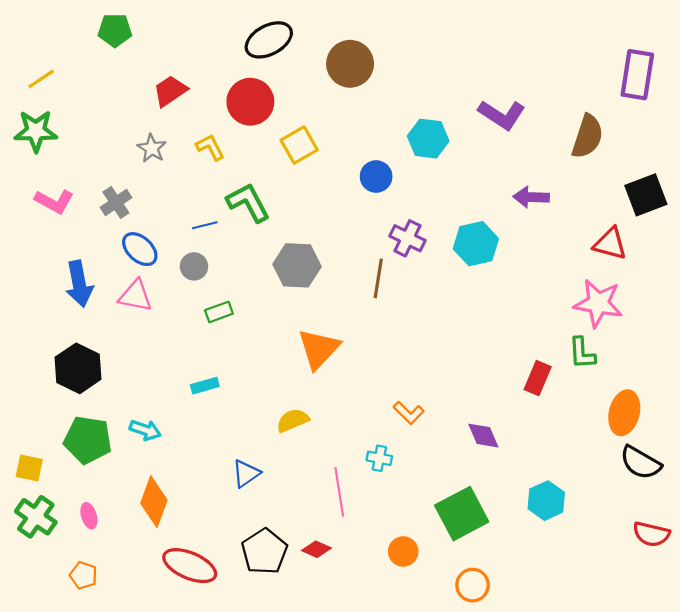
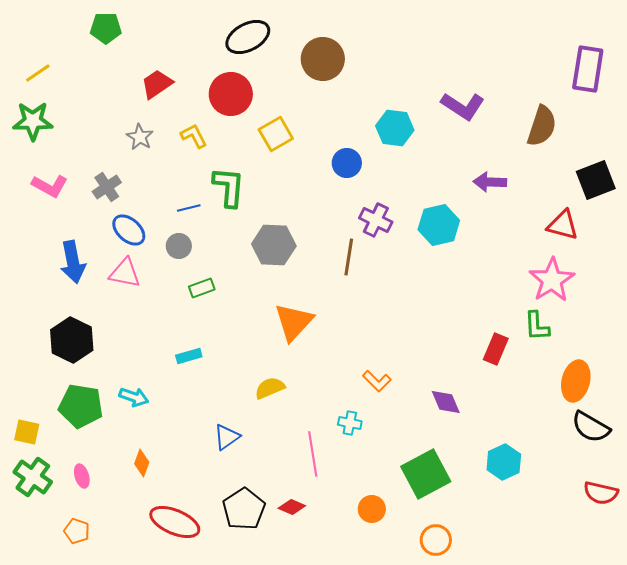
green L-shape: (248, 202) -> (229, 187), turned 33
pink star: (598, 303) -> (552, 280), turned 30
orange diamond: (154, 502) -> (142, 463), size x0.6

